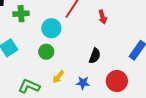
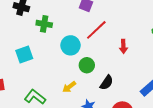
green circle: (46, 52) -> (87, 65), moved
yellow arrow: (58, 77) -> (69, 87), moved

